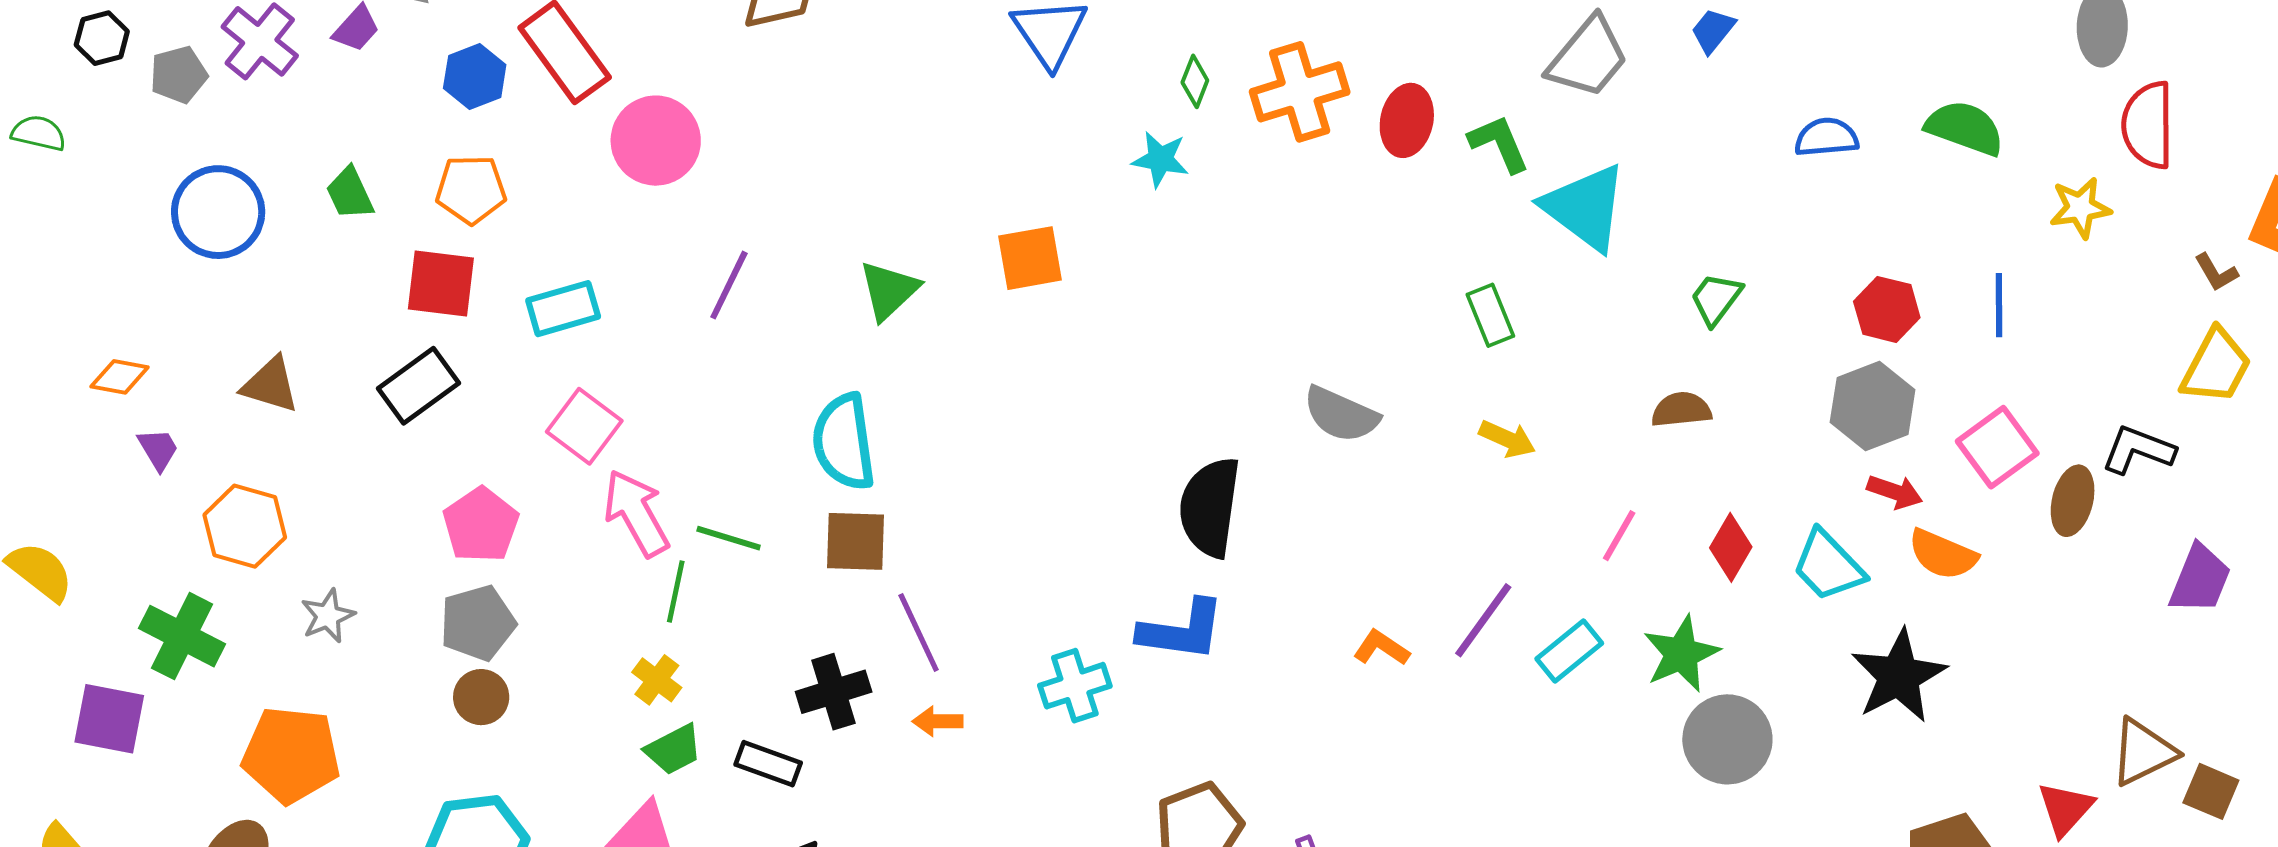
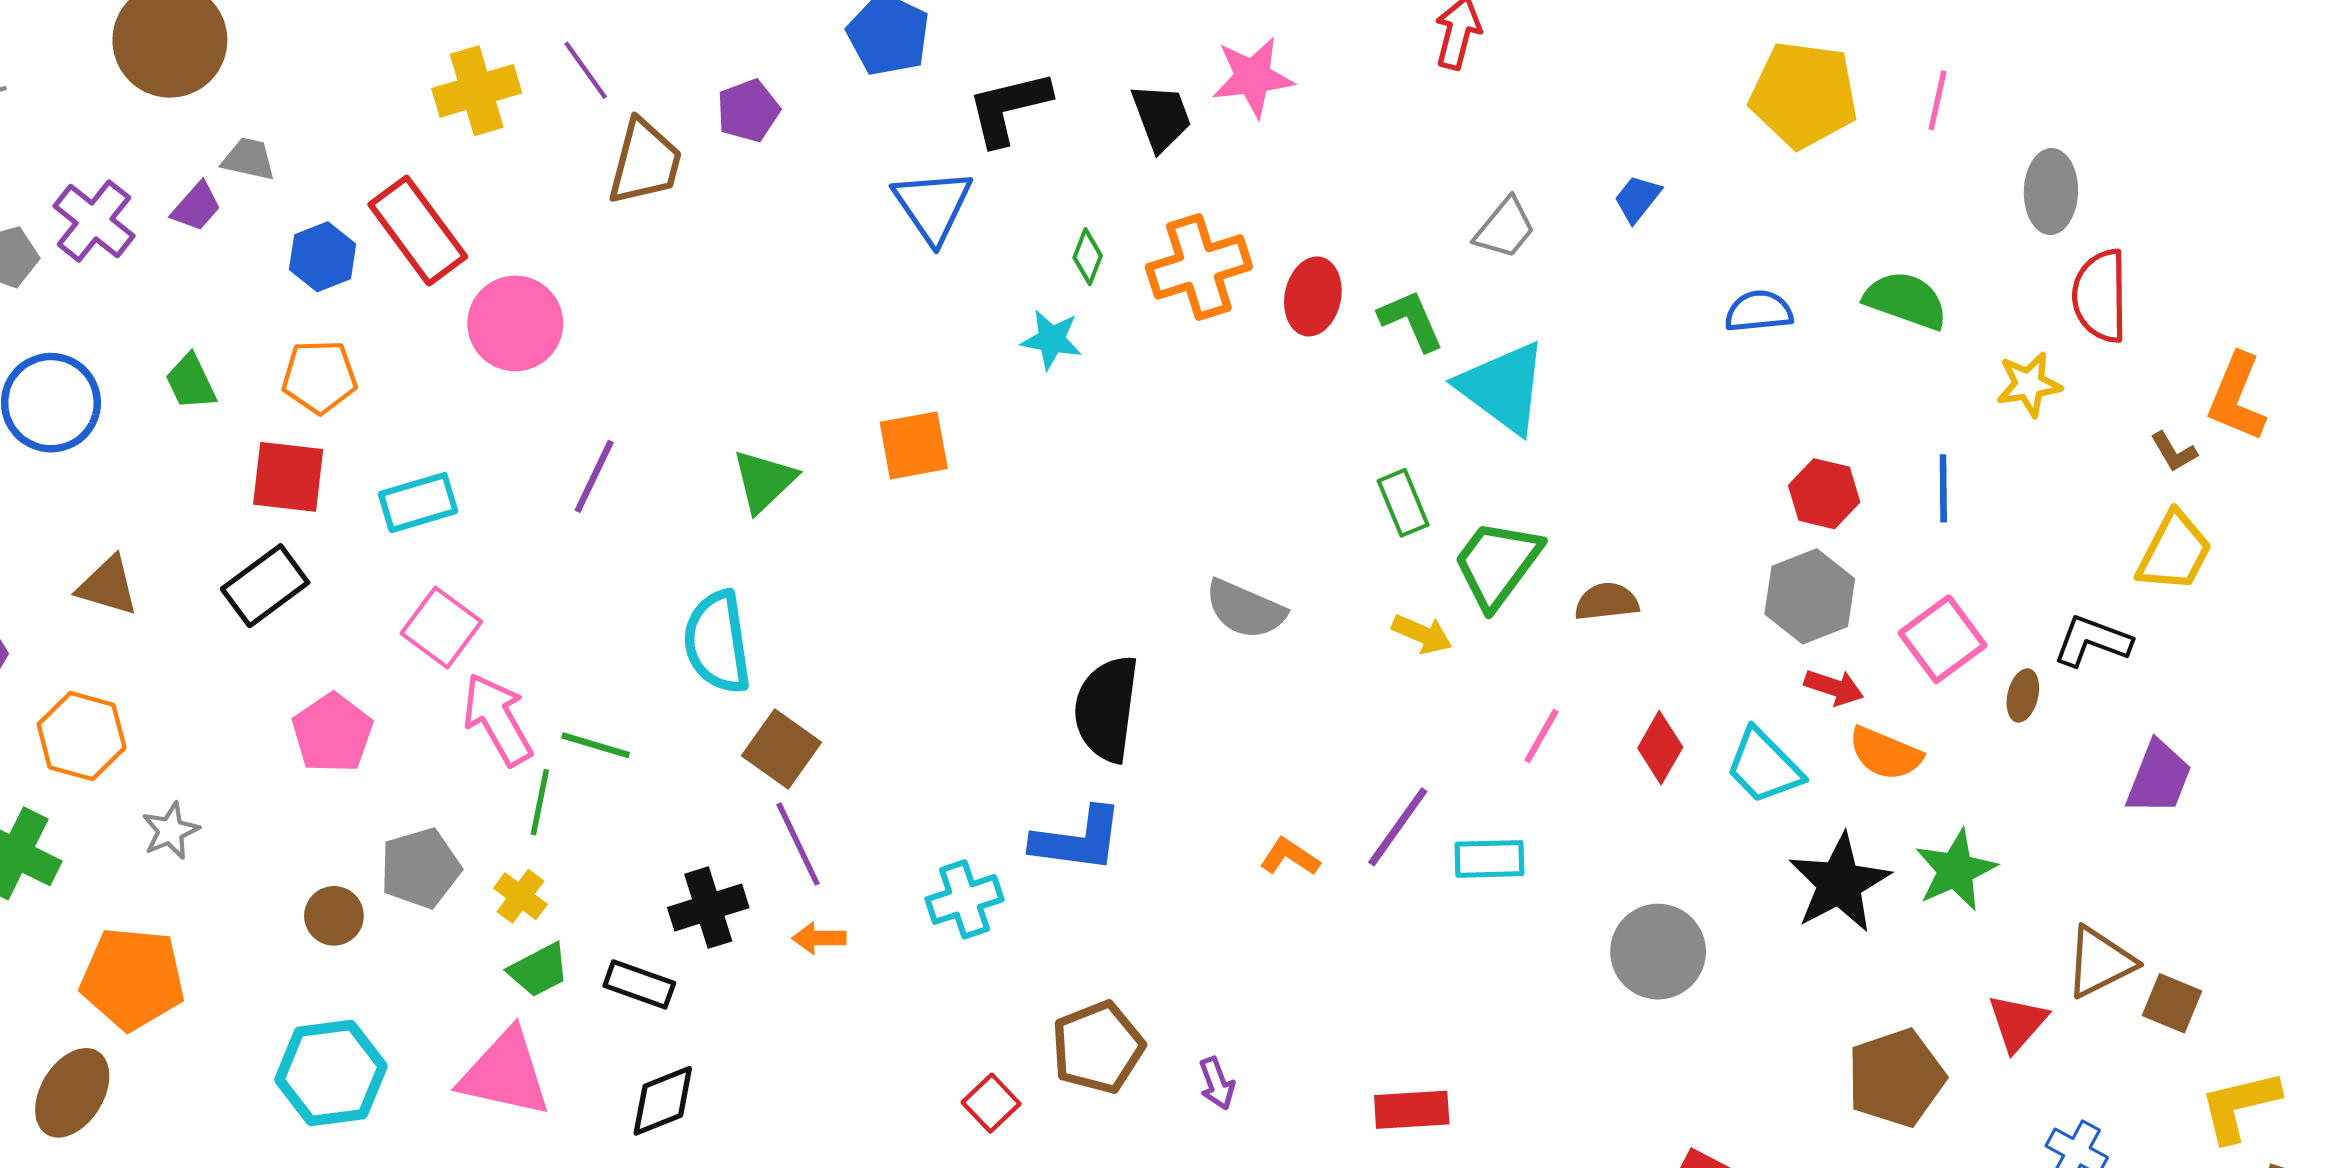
gray trapezoid: (1588, 57) -> (1505, 228), size x0.7
green trapezoid: (1716, 299) -> (1497, 564), moved, size x1.6
brown ellipse: (2073, 501) -> (2023, 695), size x0.7
brown square: (856, 541) -> (781, 749), moved, turned 34
gray pentagon: (478, 623) -> (420, 868), moved
cyan rectangle: (1569, 651) -> (1489, 859), turned 38
green star: (1681, 654) -> (1956, 870), moved

